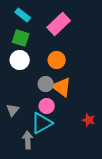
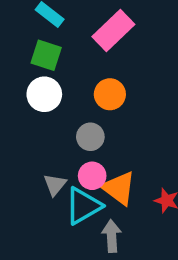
orange triangle: (62, 87) -> (119, 188), moved
gray triangle: (13, 110) -> (55, 185), moved
gray arrow: (28, 140) -> (112, 236), moved

